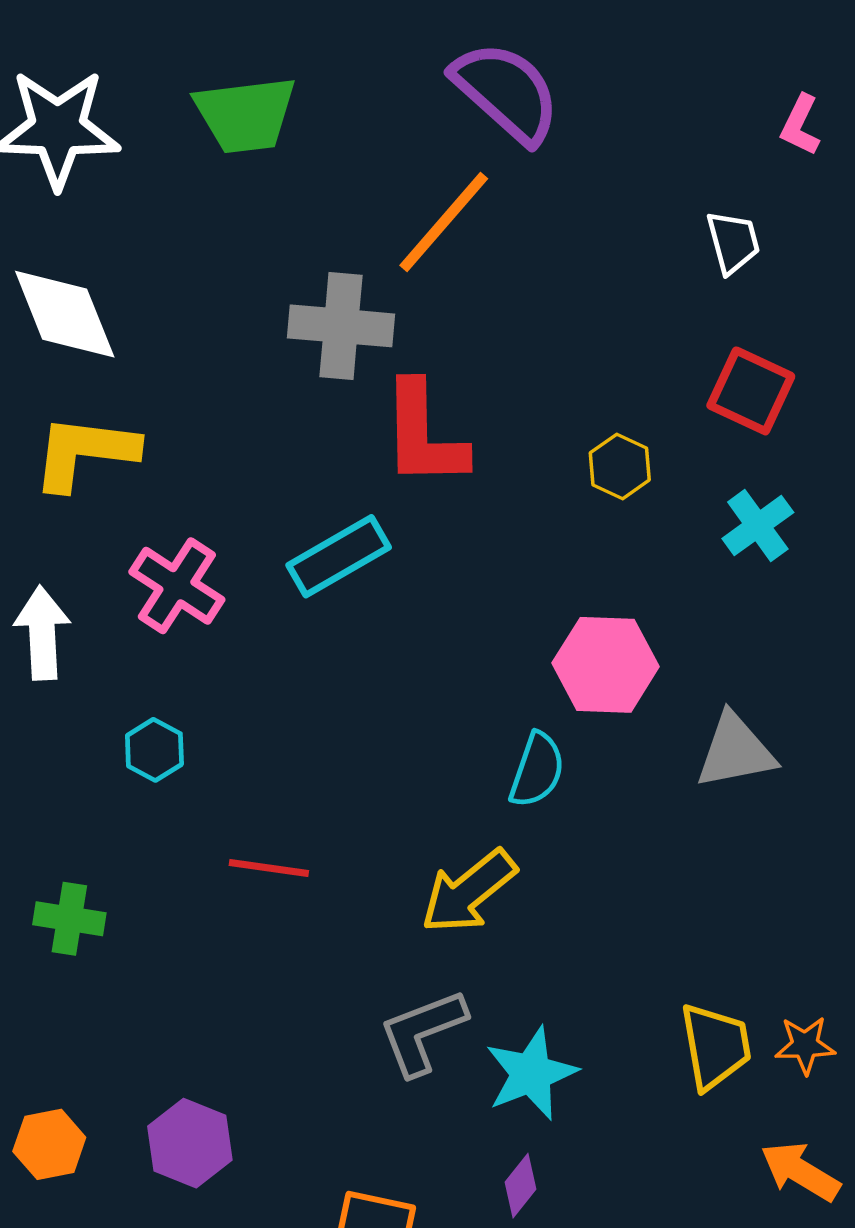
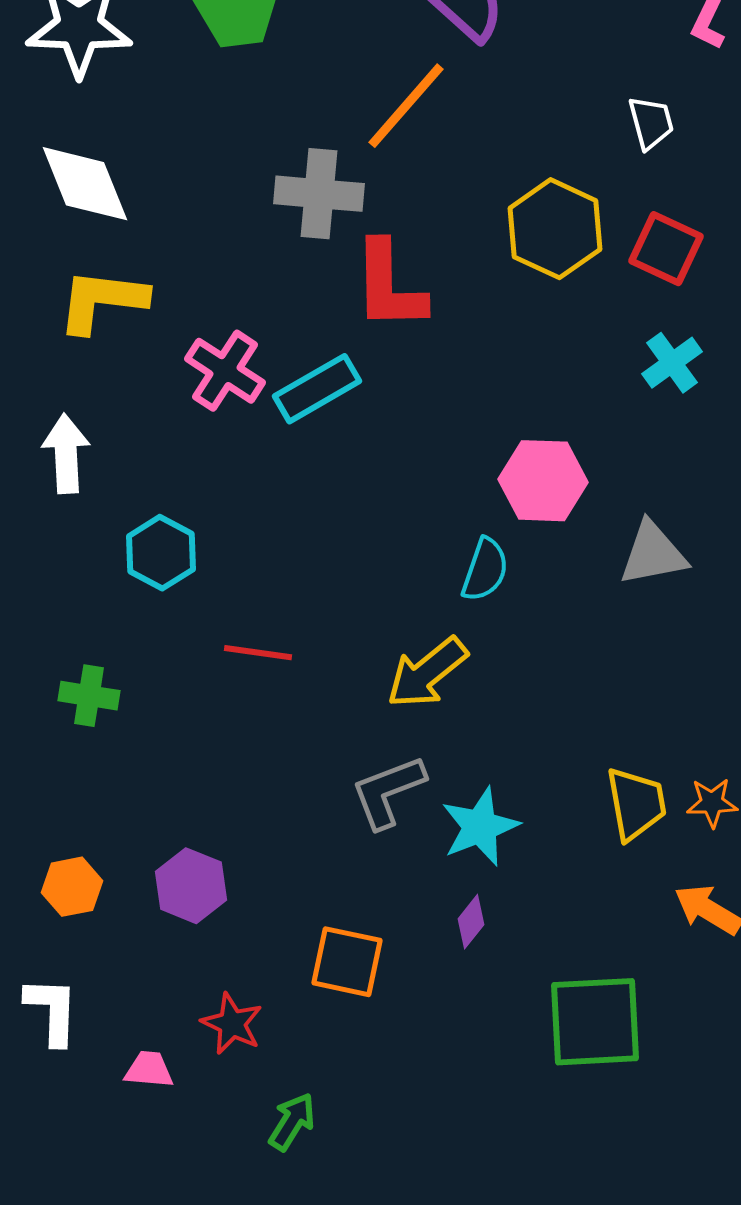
yellow hexagon: (620, 466) -> (555, 229), moved, size x1.8
pink cross: (177, 586) -> (225, 371), moved
cyan hexagon: (154, 750) -> (161, 553), size x1.4

